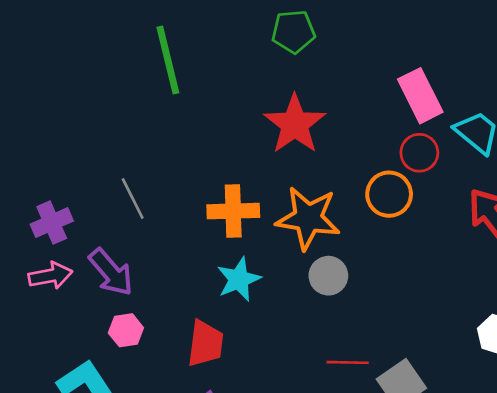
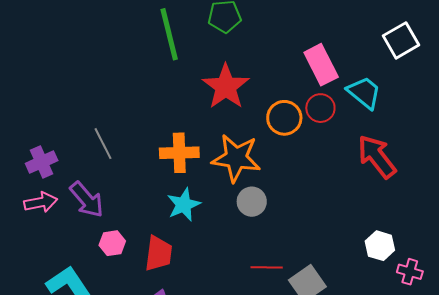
green line: (168, 60) -> (169, 34), moved
orange circle: (389, 194) -> (284, 118), moved
pink hexagon: (126, 330) -> (112, 243), moved

